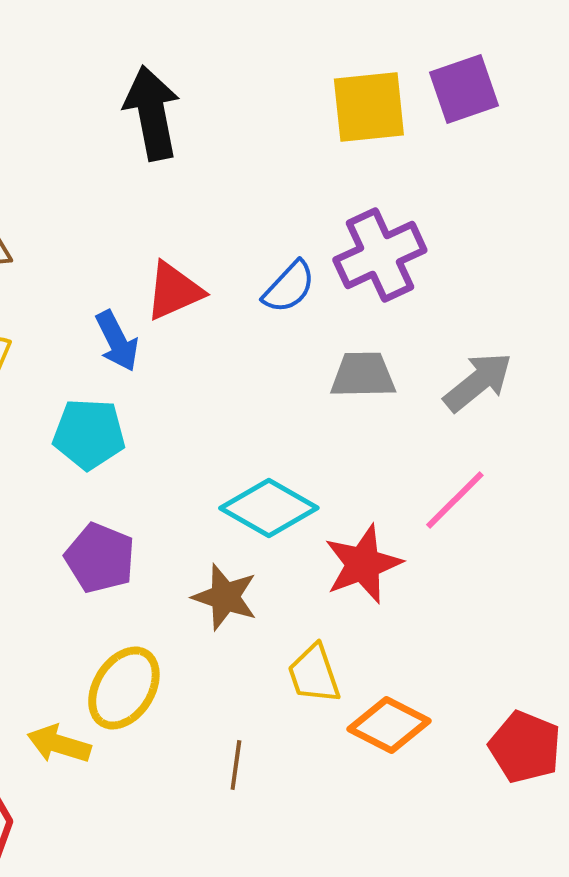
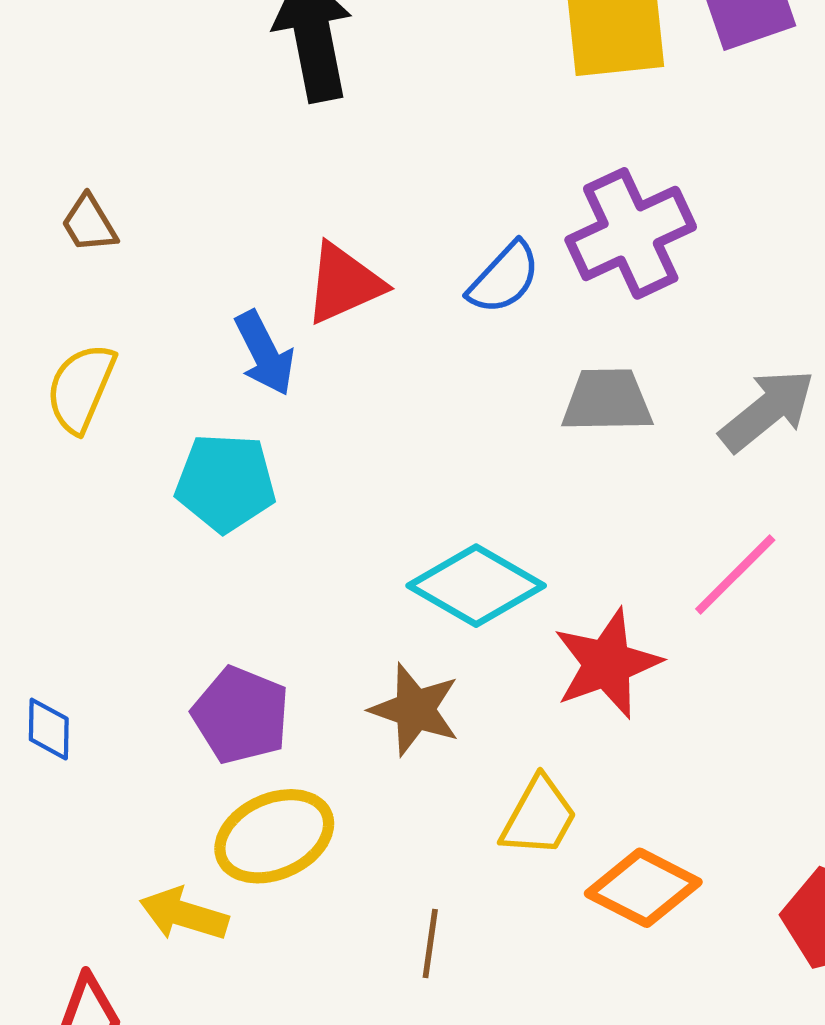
purple pentagon: (100, 558) -> (241, 715), moved
yellow trapezoid: (314, 674) -> (539, 817), turned -132
yellow ellipse: (124, 688) -> (274, 836), turned 34

